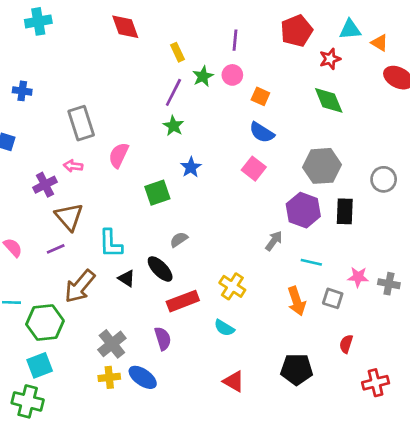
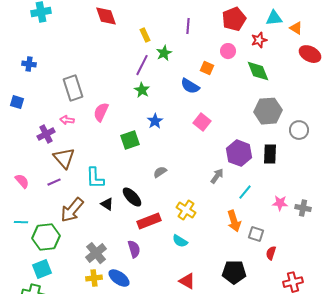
pink circle: (232, 75) -> (228, 51), moved
blue semicircle: (262, 132) -> (190, 86), moved
gray hexagon: (322, 166) -> (268, 111), moved
gray semicircle: (179, 240) -> (160, 172), moved
cyan line: (311, 262) -> (245, 192), turned -63
gray square: (333, 298) -> (256, 234), moved

